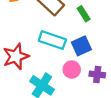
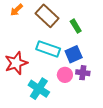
purple cross: (97, 74) -> (83, 73), moved

